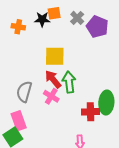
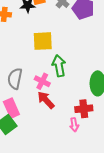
red arrow: (53, 79) -> (46, 100), moved
red cross: (91, 112) -> (84, 109), moved

